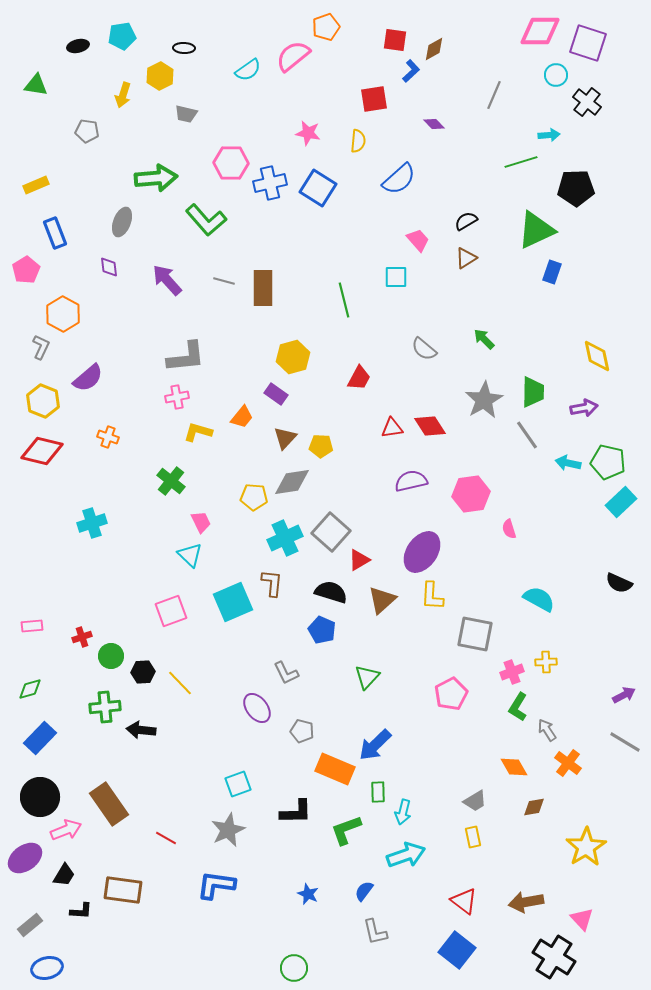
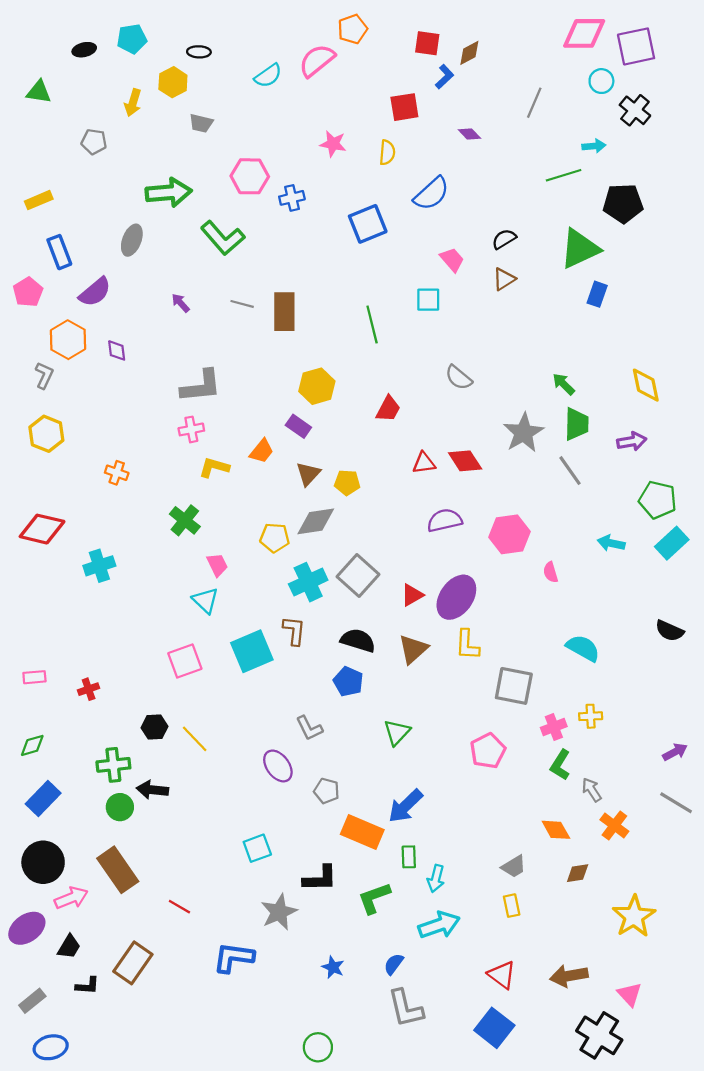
purple square: (588, 43) -> (636, 46), turned -30
blue cross: (270, 183) -> (292, 198), size x0.7
blue square: (318, 188) -> (368, 224), moved, turned 36
purple diamond: (109, 267) -> (117, 350), moved
purple arrow: (167, 280) -> (181, 303), size x0.6
green arrow: (484, 339) -> (564, 384), moved
purple semicircle: (88, 378) -> (95, 292), moved
red diamond: (42, 451) -> (42, 529), moved
cyan arrow: (568, 463) -> (611, 543), moved
red triangle: (359, 560) -> (412, 595), moved
green circle: (111, 656) -> (120, 807), moved
gray star: (228, 830) -> (279, 912), moved
brown rectangle: (123, 890) -> (133, 963), turned -63
gray L-shape: (375, 932) -> (406, 1008), size x1.4

